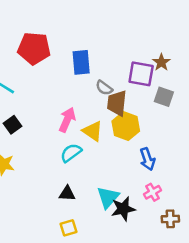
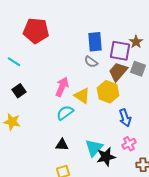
blue rectangle: (81, 62) -> (95, 42), moved
brown trapezoid: (117, 103) -> (118, 72), moved, turned 35

